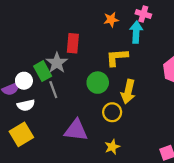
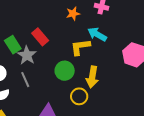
cyan arrow: (136, 32) -> (97, 34), moved, turned -60
red rectangle: (73, 43) -> (40, 37), turned -42
green rectangle: (43, 71) -> (13, 45), moved

